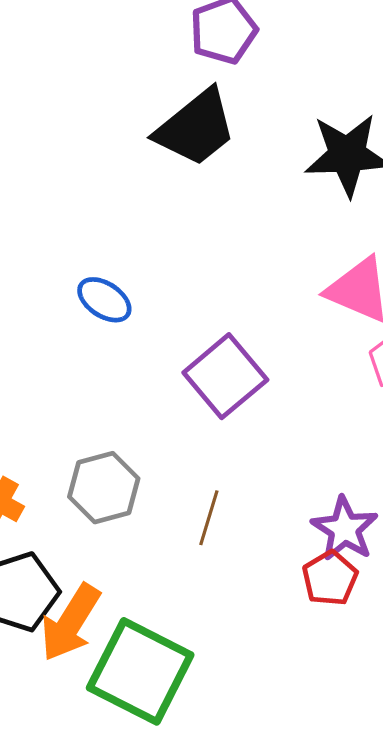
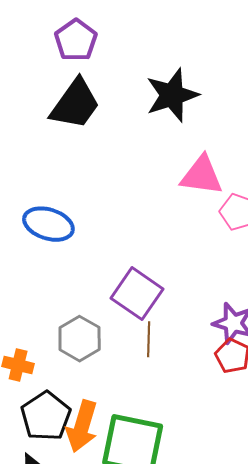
blue ellipse: (104, 300) -> (48, 224), size x1.4
purple square: (225, 376) -> (137, 294), moved

